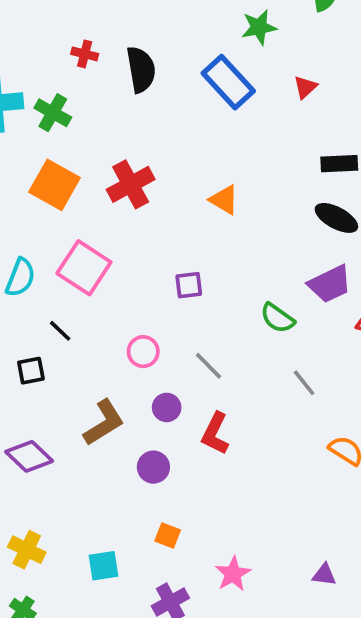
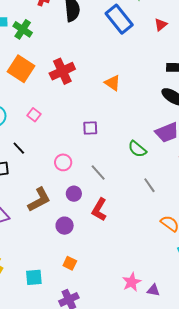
pink square: (84, 268) -> (34, 115), size x0.5
pink star: (233, 574) -> (132, 282), moved

